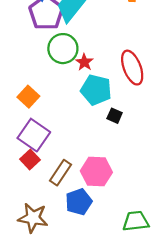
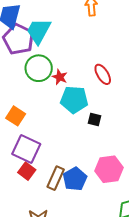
red ellipse: (132, 68) -> (103, 74), size x0.7
pink hexagon: (96, 172) -> (109, 169), moved
blue pentagon: (79, 202) -> (75, 179), moved

